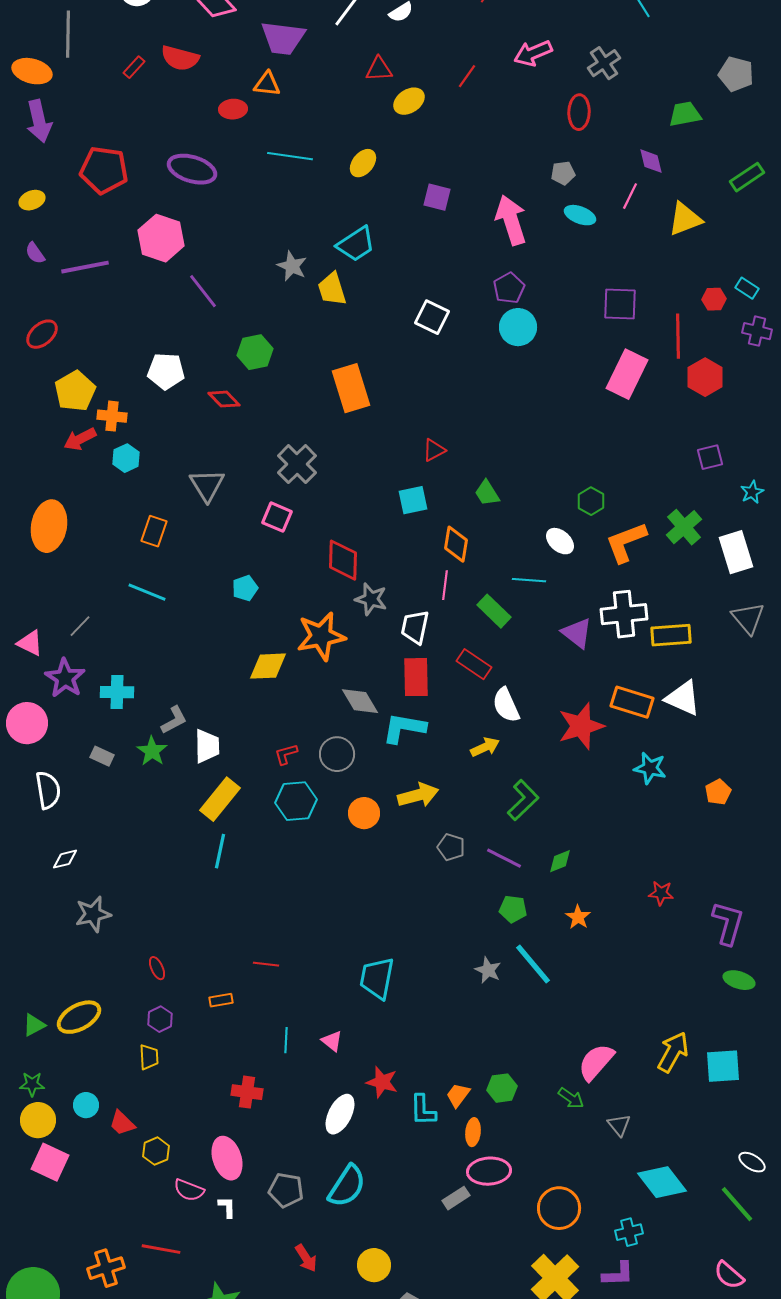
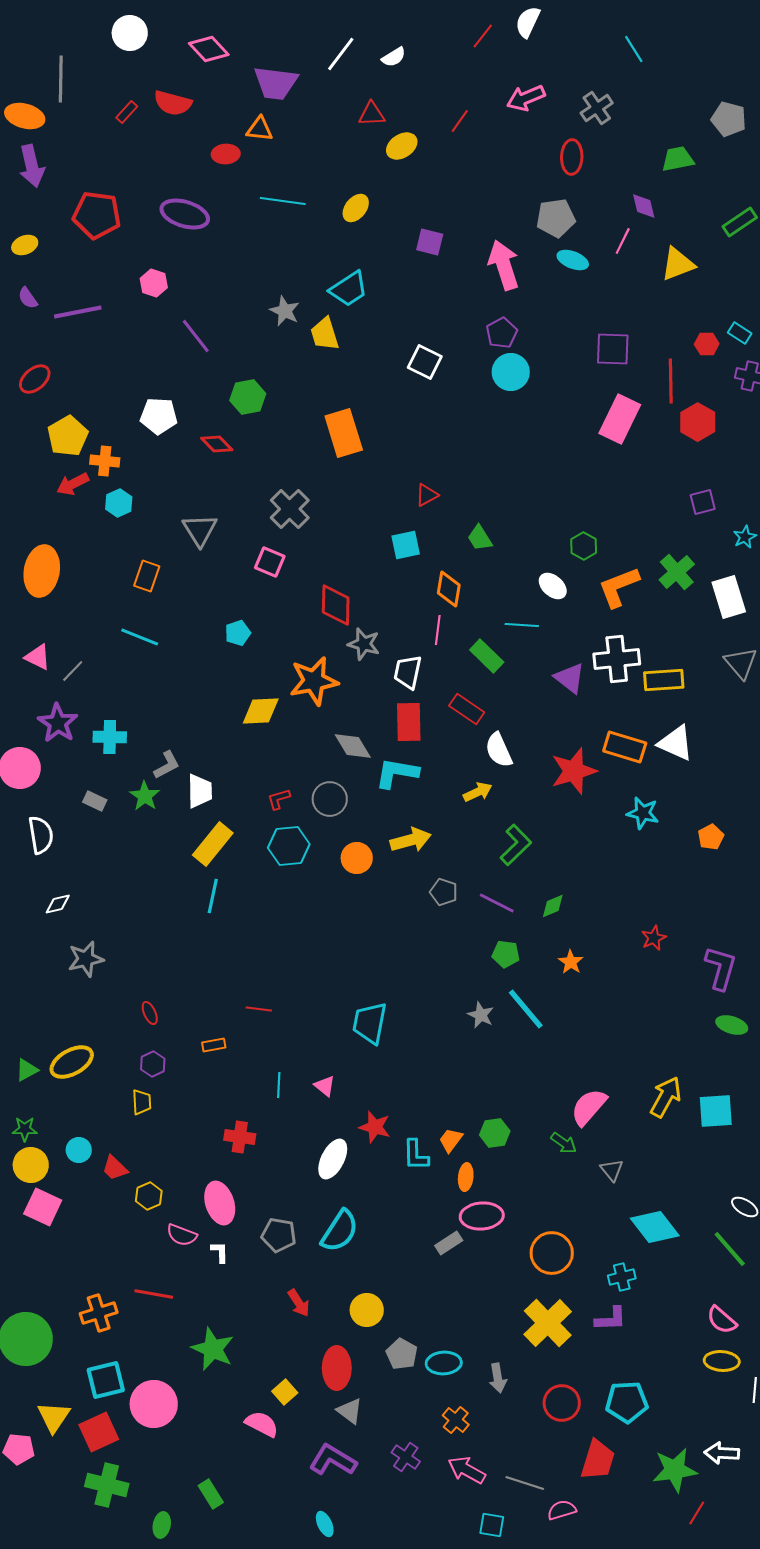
gray pentagon: (563, 173) -> (556, 218), size x1.6
pink hexagon: (161, 238) -> (154, 283), size x0.6
pink triangle: (30, 643) -> (38, 657), moved
red star: (661, 893) -> (654, 938), turned -30

